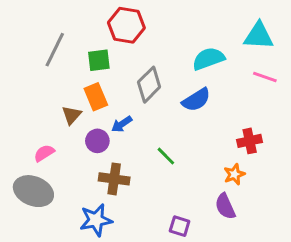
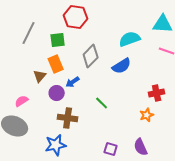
purple semicircle: (225, 206) -> (141, 147), moved

